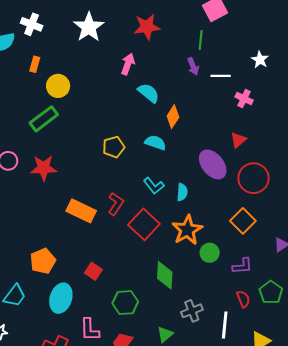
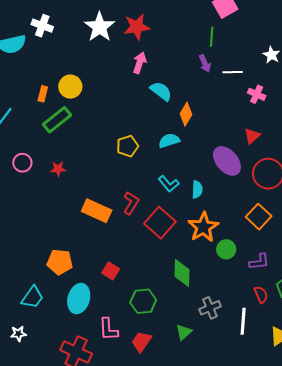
red star: (147, 27) -> (137, 27), moved
orange rectangle: (35, 64) -> (43, 94), moved
cyan semicircle: (155, 143) -> (169, 141), turned -35
red star: (44, 168) -> (58, 169), size x0.6
orange pentagon: (43, 261) -> (60, 262), turned 30

